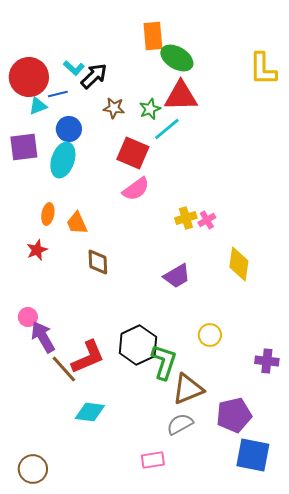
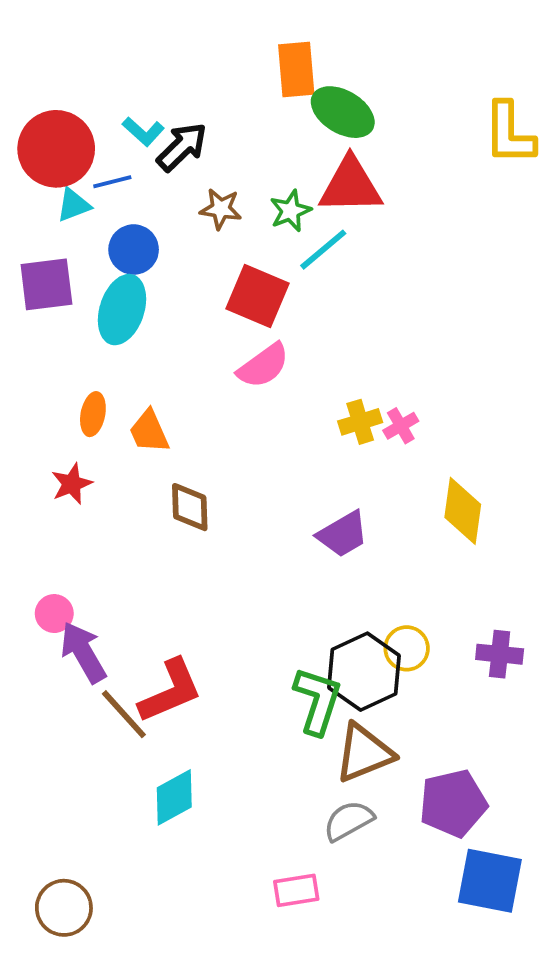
black hexagon: (138, 345) -> (364, 672), moved
purple cross: (267, 361) -> (500, 654), moved
cyan diamond: (90, 412) -> (174, 797), turned -36

